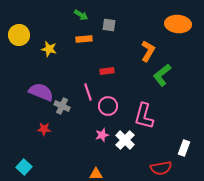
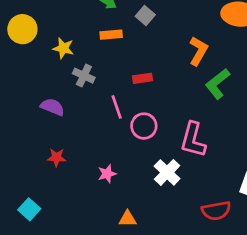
gray square: (109, 25) -> (145, 15), turned 32
purple semicircle: (41, 92) -> (52, 107), size x0.7
gray cross: (62, 106) -> (84, 76), moved
pink star: (102, 135) -> (107, 174), moved

